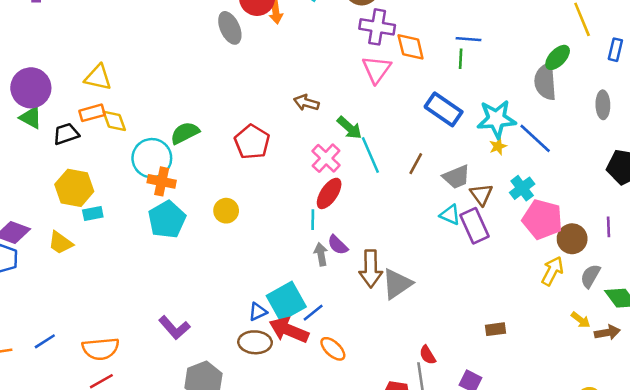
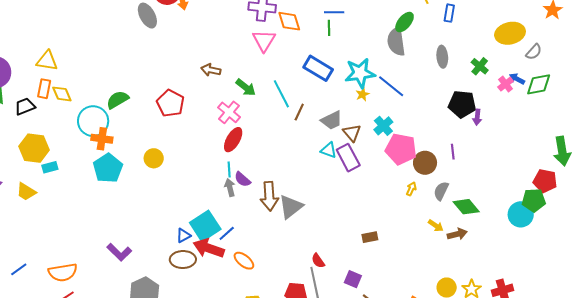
orange rectangle: (92, 113) -> (44, 89), turned -60
cyan line: (370, 155) -> (281, 94), moved
cyan line: (313, 220) -> (229, 169), moved
yellow arrow: (552, 271) -> (411, 189), size x0.6

